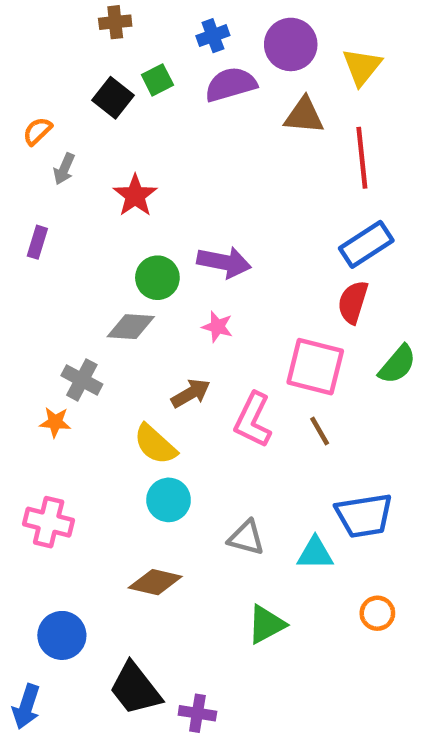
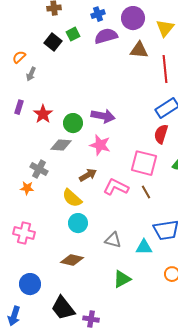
red star: (135, 196) -> (43, 114), moved
pink star: (217, 327) -> (100, 145), size x1.5
pink L-shape: (253, 420) -> (116, 187), turned 90

